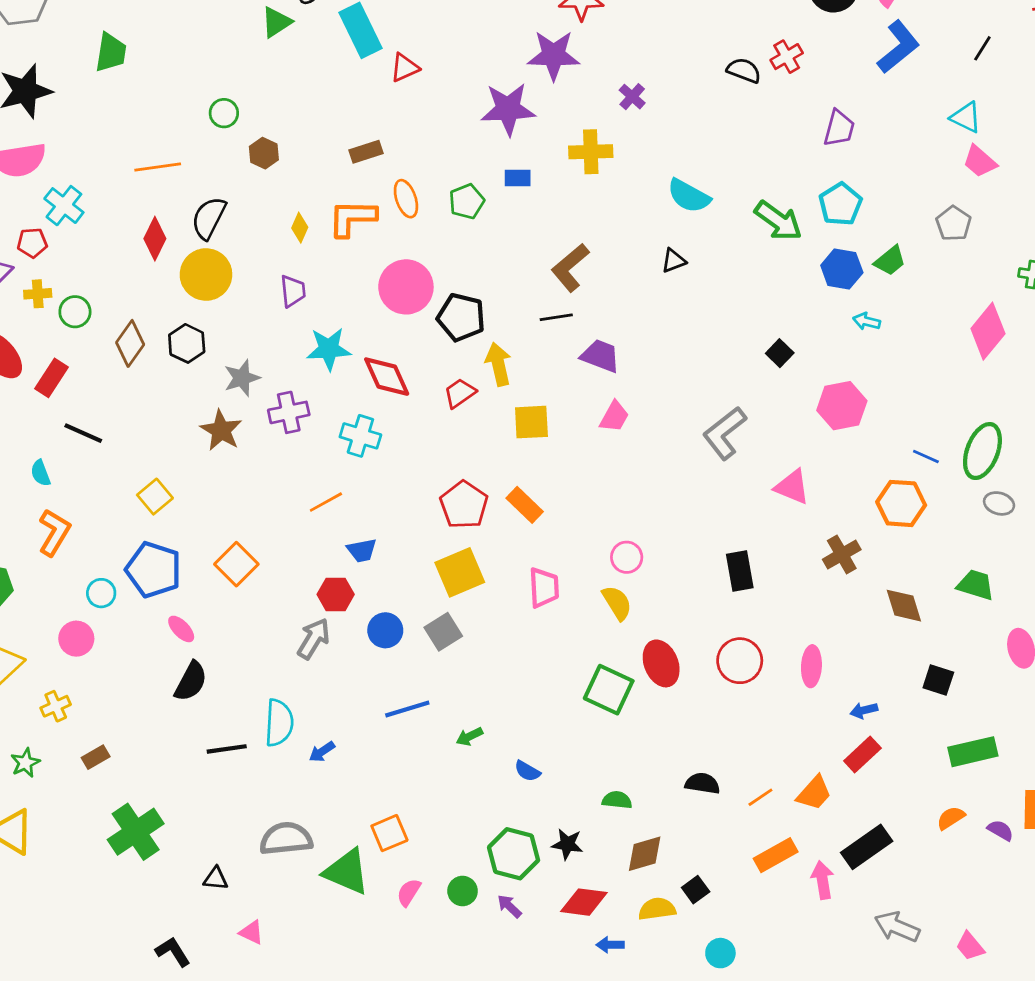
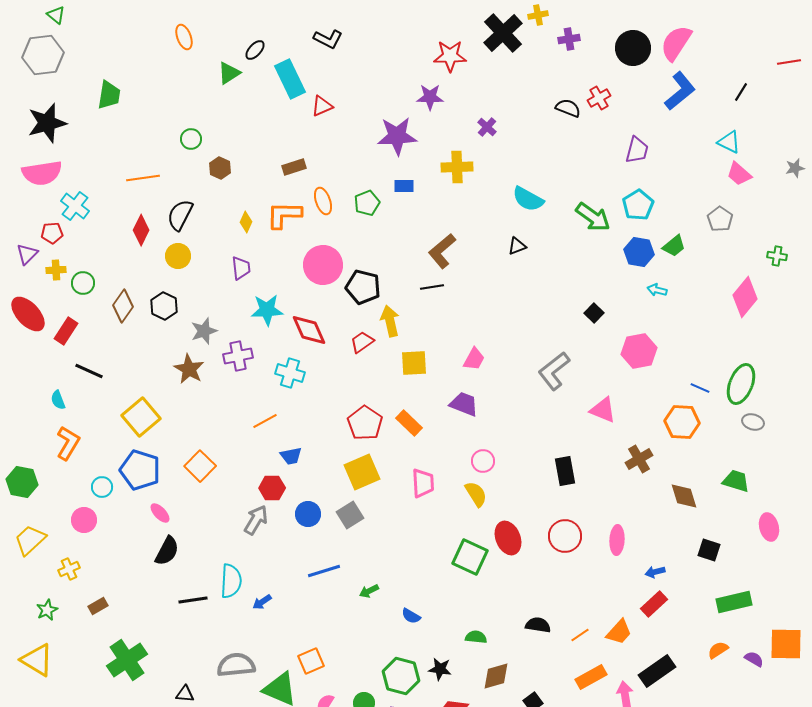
purple star: (554, 55) -> (430, 97), size x0.7
yellow circle: (206, 275) -> (178, 256), size x0.7
purple trapezoid: (600, 356) -> (464, 404), moved
yellow square: (155, 497) -> (141, 417), size x1.5

